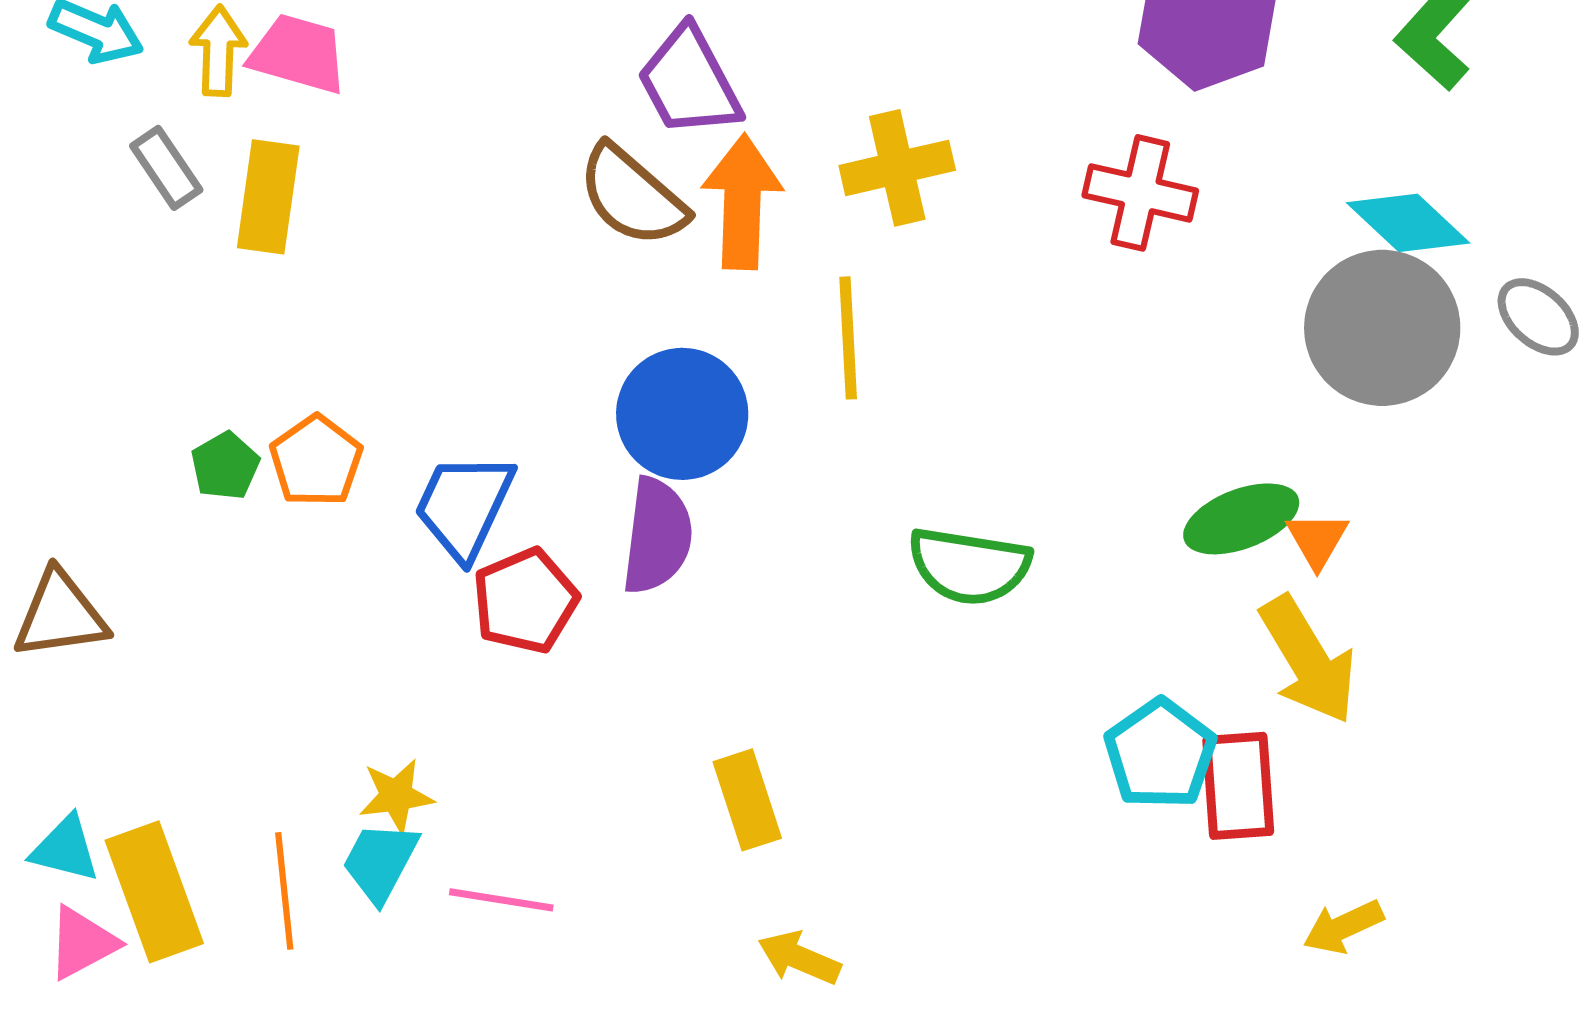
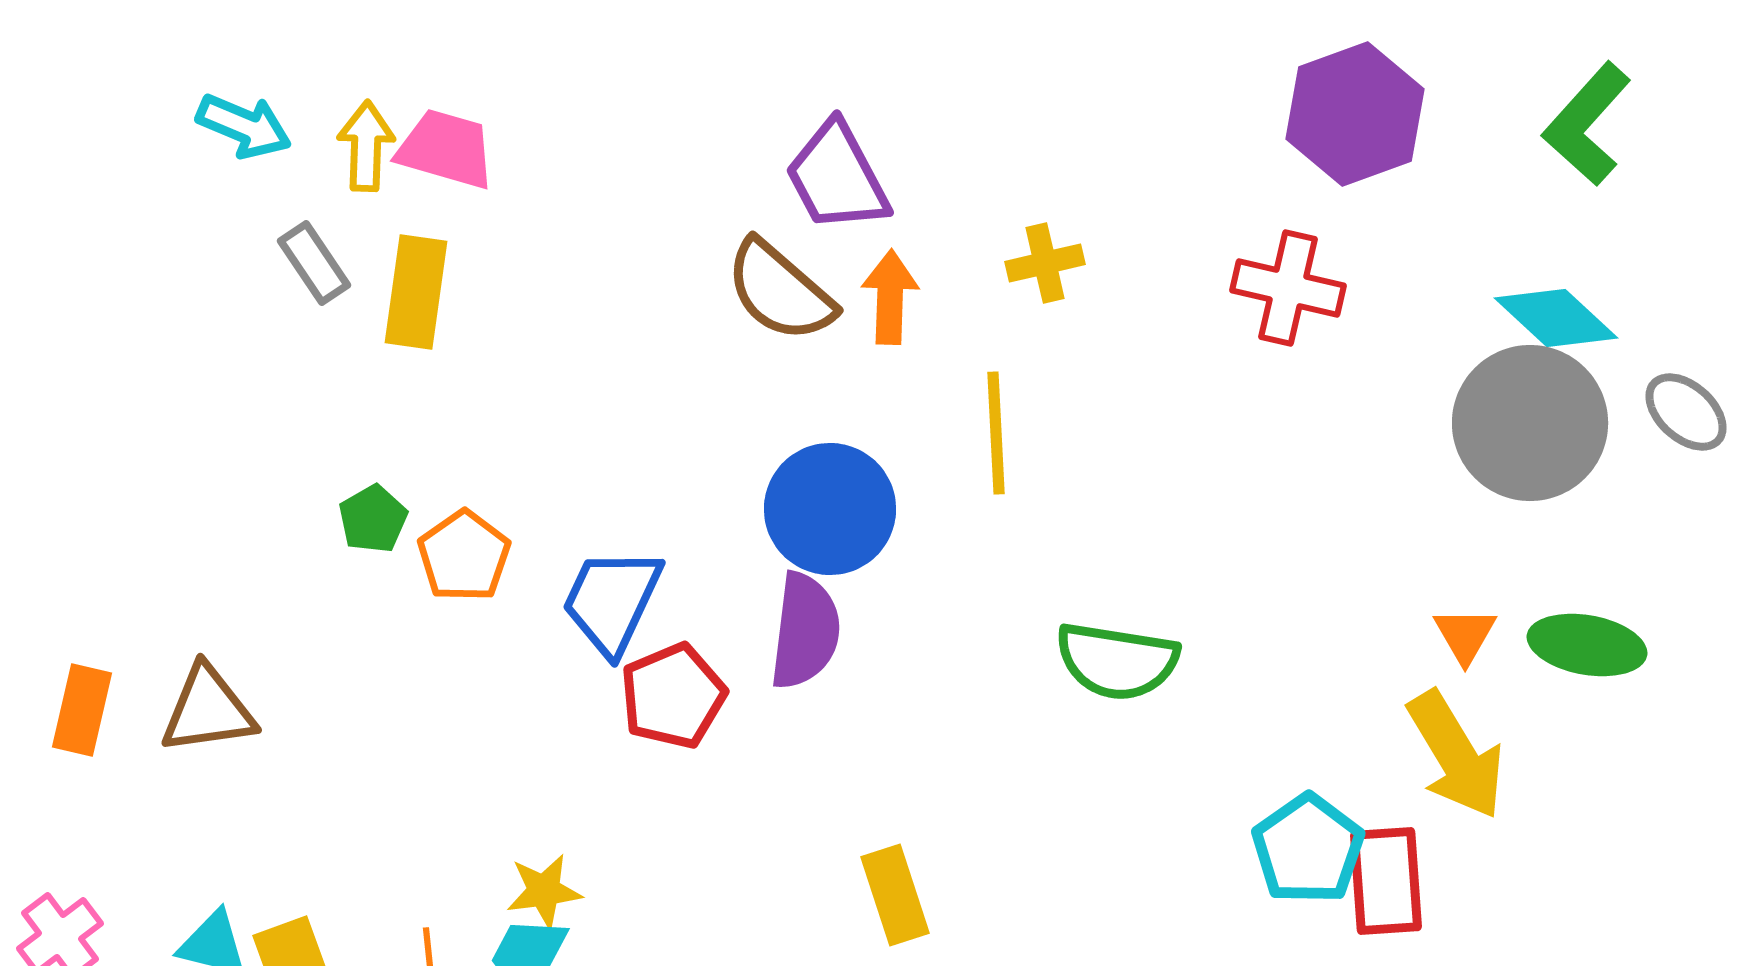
yellow cross: (897, 168) -> (1045, 263), size x0.7
orange arrow: (742, 202) -> (890, 297), size x0.7
green pentagon: (225, 466) -> (373, 519), moved
green ellipse: (1241, 519) -> (1587, 645), moved, turned 31

